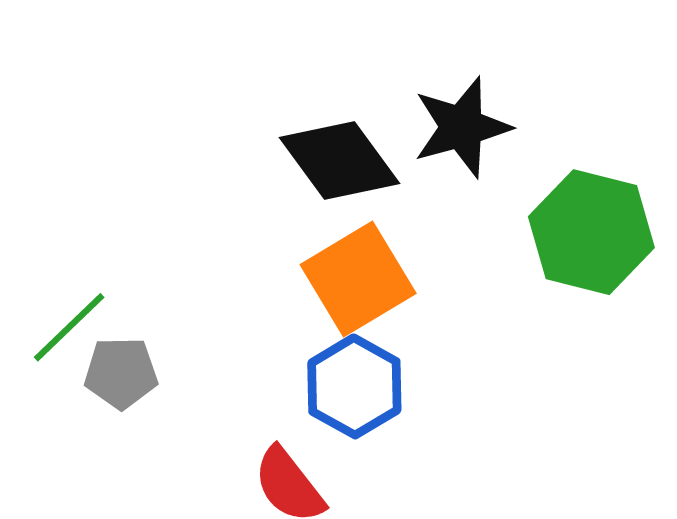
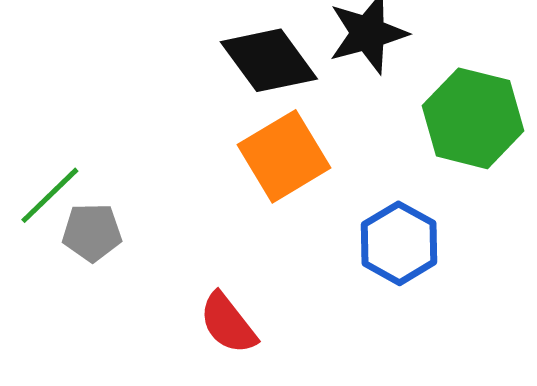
blue hexagon: (354, 386) -> (399, 243), moved

